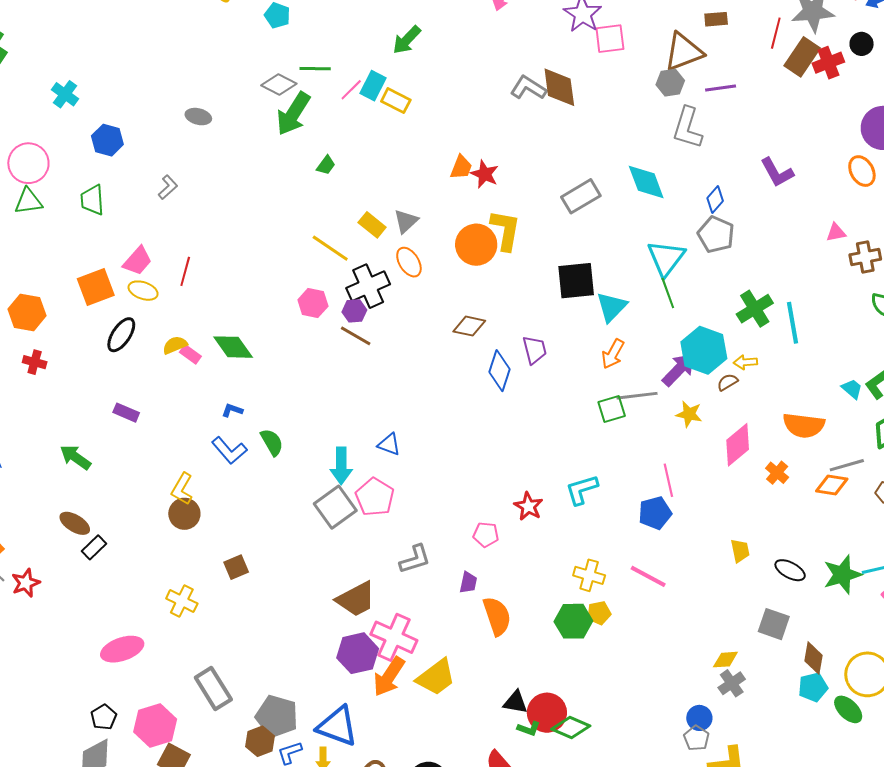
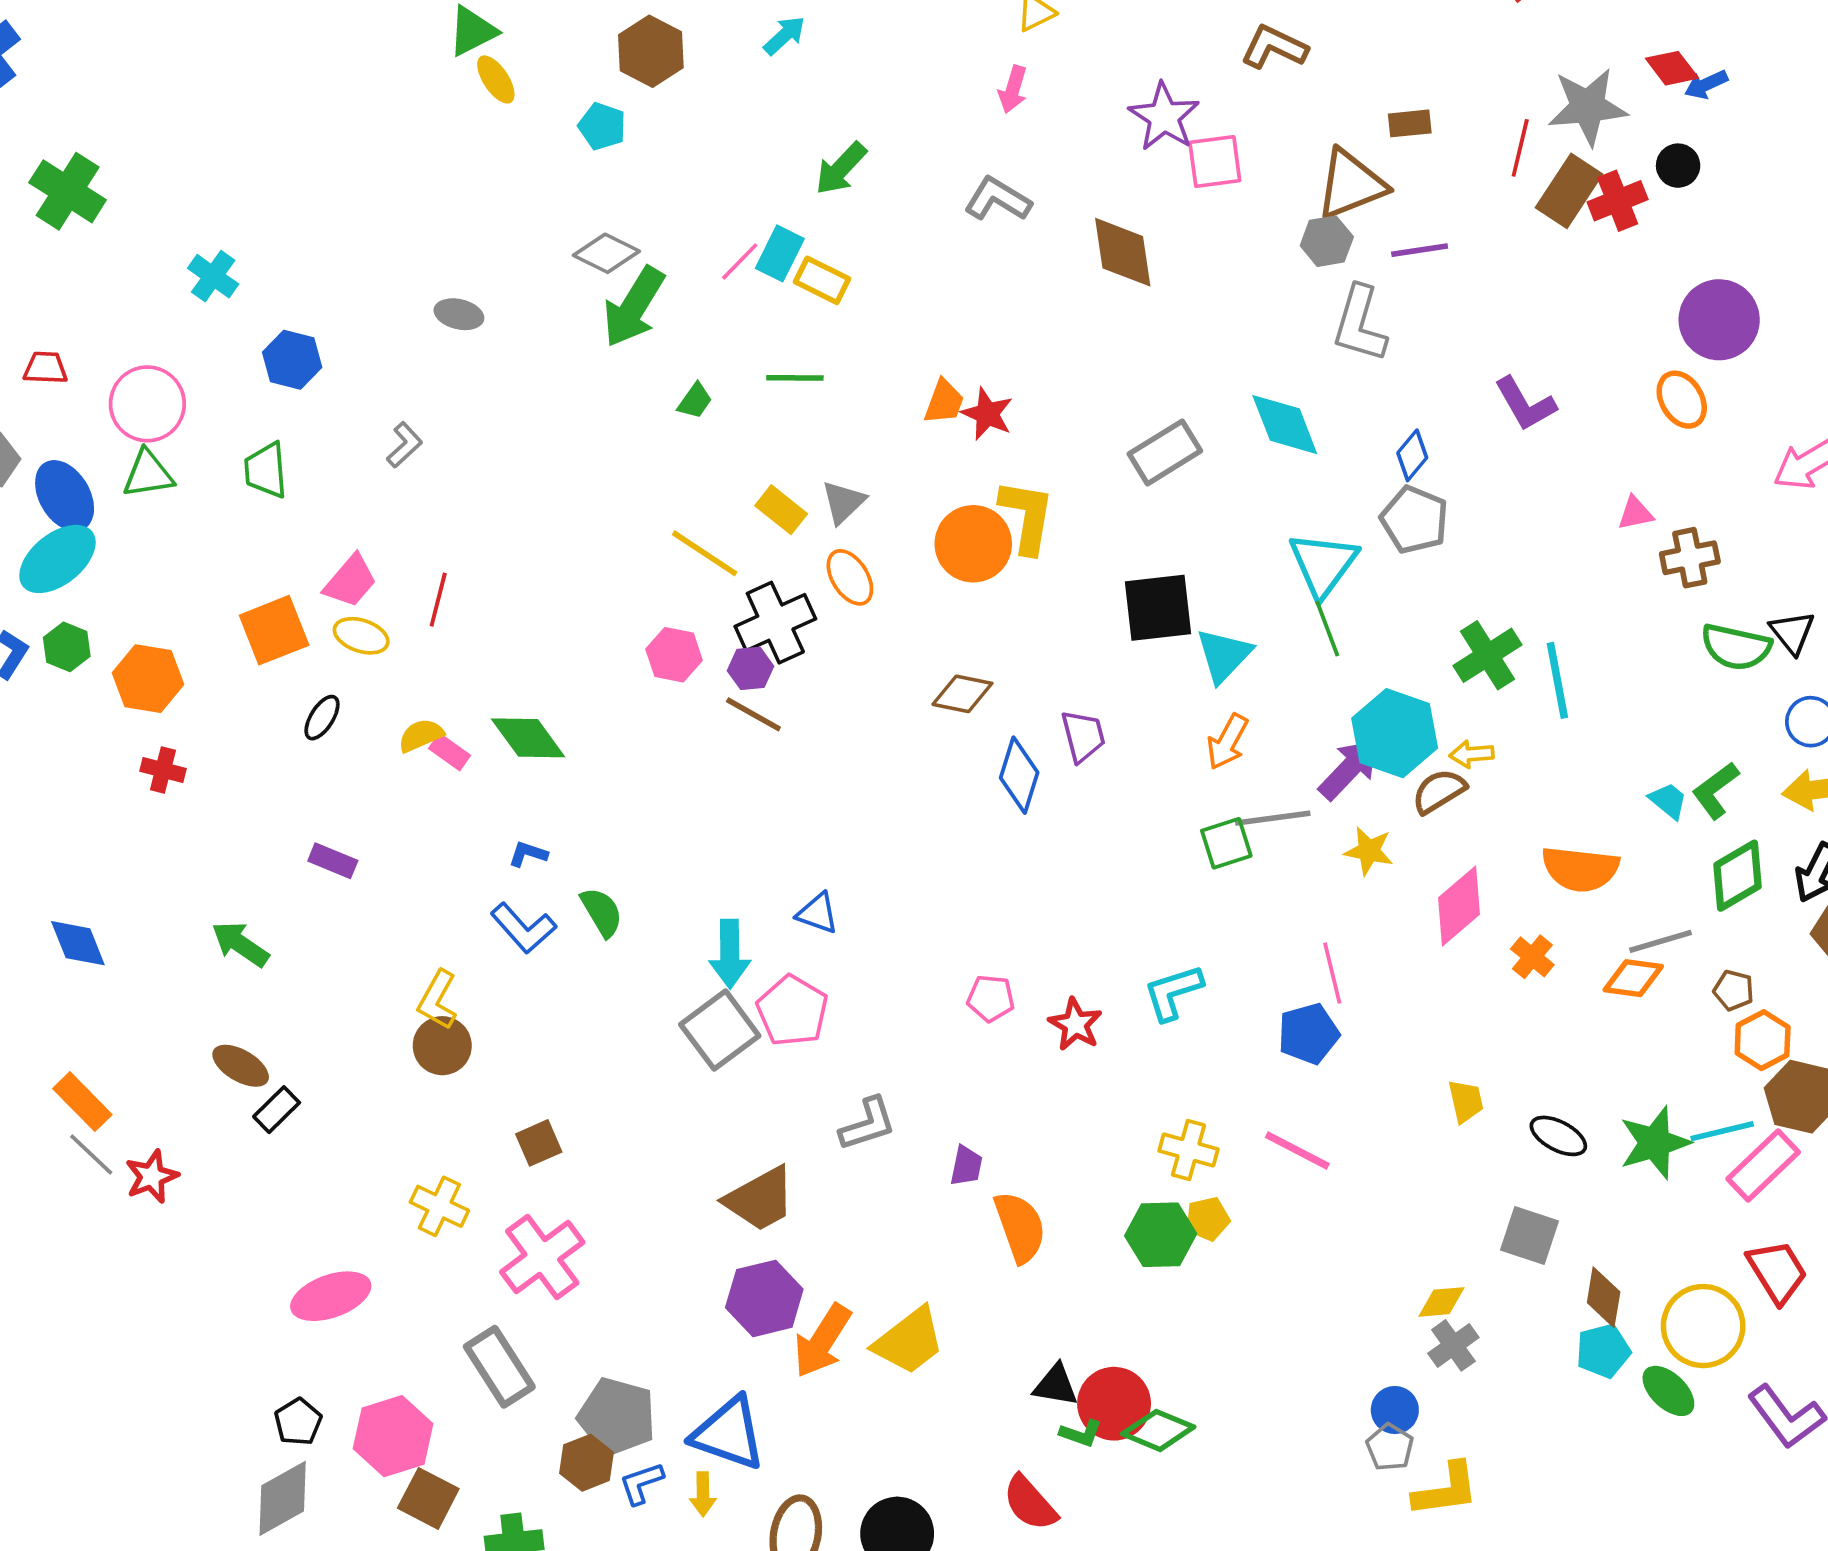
green line: (315, 69) -> (795, 378), moved
gray L-shape: (528, 88) -> (998, 199), moved
black ellipse: (121, 335) -> (322, 718), size x0.7
brown semicircle: (727, 382) -> (1439, 791), size x1.4
pink pentagon: (486, 535) -> (991, 998), moved
pink cross: (394, 637) -> (542, 1257), moved, turned 30

